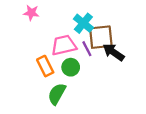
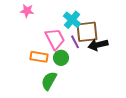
pink trapezoid: (64, 45) -> (55, 39), turned 75
black arrow: (114, 52) -> (98, 45), turned -48
orange rectangle: (45, 66) -> (39, 57), turned -54

